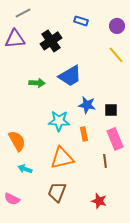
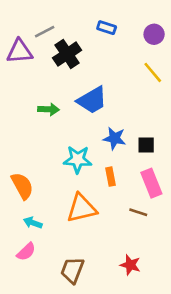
gray line: (23, 13) -> (45, 32), moved
brown line: (105, 161) -> (138, 212), turned -64
brown trapezoid: (57, 192) -> (72, 270), moved
pink semicircle: (12, 199) -> (26, 252), moved, turned -70

